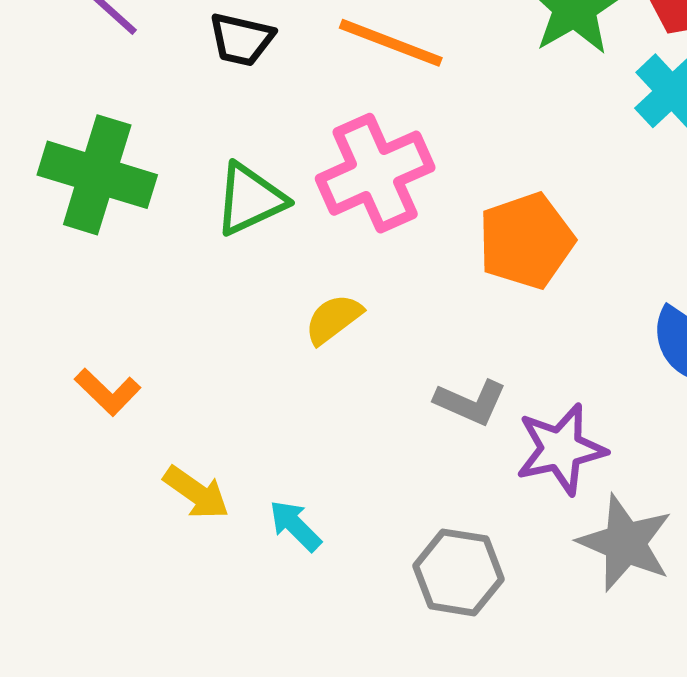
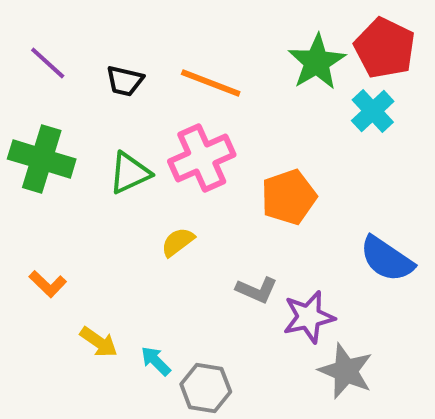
gray hexagon: (458, 572) -> (206, 388), moved

